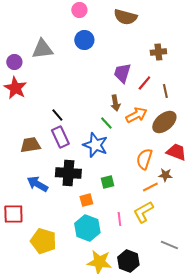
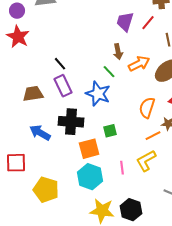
red line: (144, 83) -> (148, 23), moved
orange square: (86, 200) -> (89, 149), size x1.5

